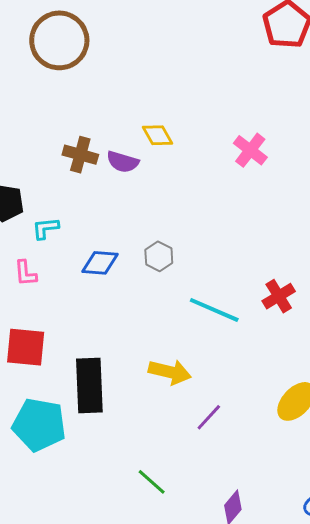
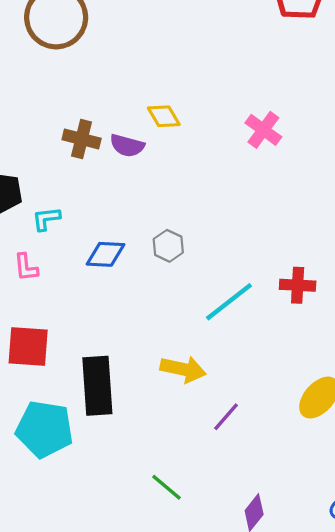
red cross: (279, 296) -> (298, 285), turned 36
cyan line: (214, 310) -> (229, 302), turned -60

